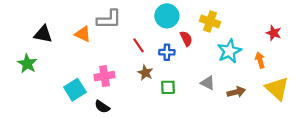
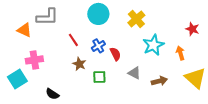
yellow cross: (210, 22) -> (136, 19), turned 30
red semicircle: (186, 39) -> (115, 54), moved
blue cross: (167, 52) -> (98, 46), turned -32
pink cross: (104, 76) -> (34, 60), moved
black semicircle: (102, 107) -> (52, 94), moved

